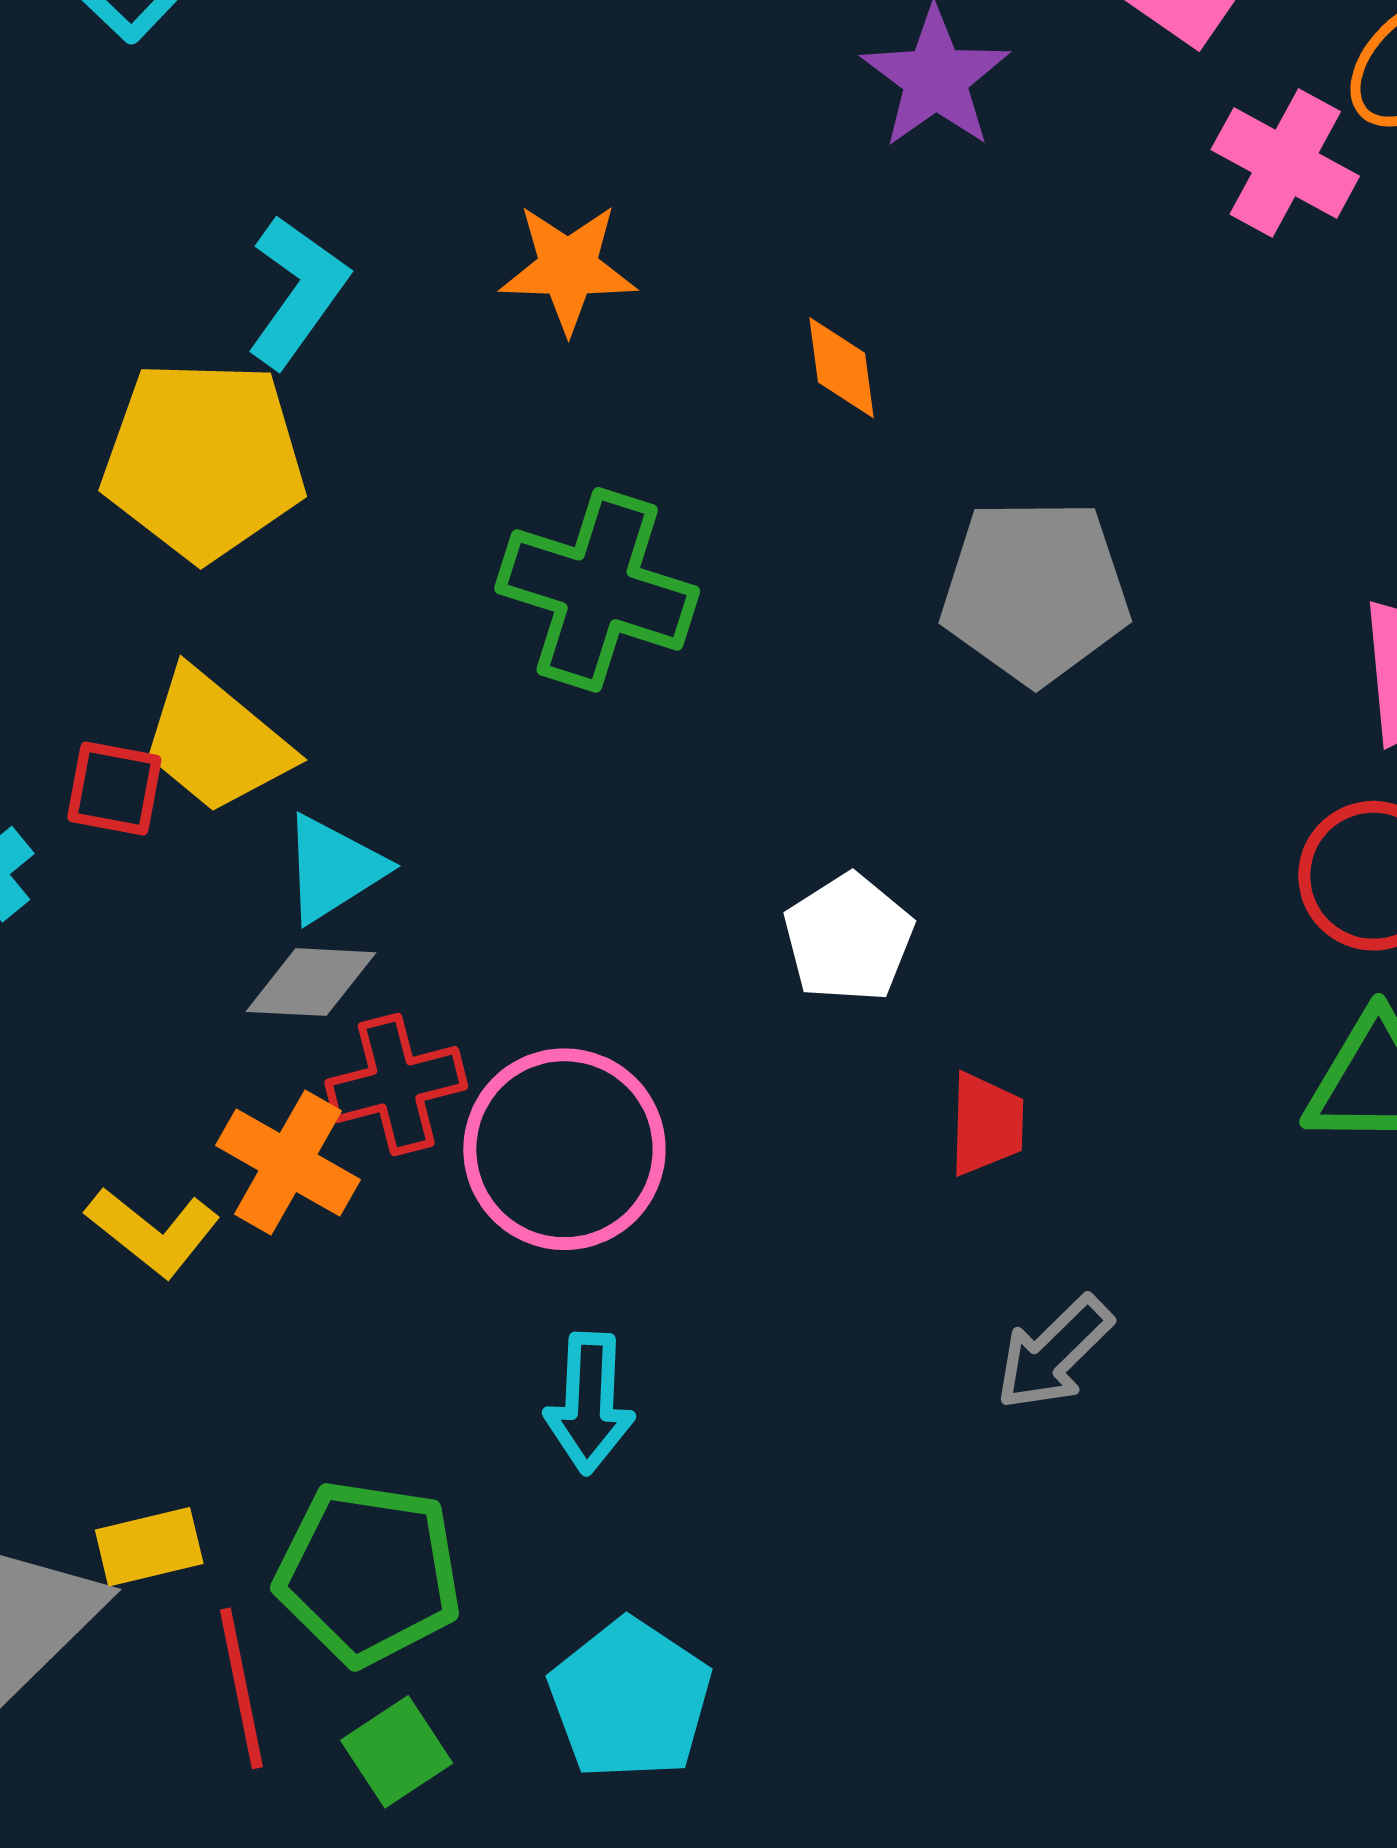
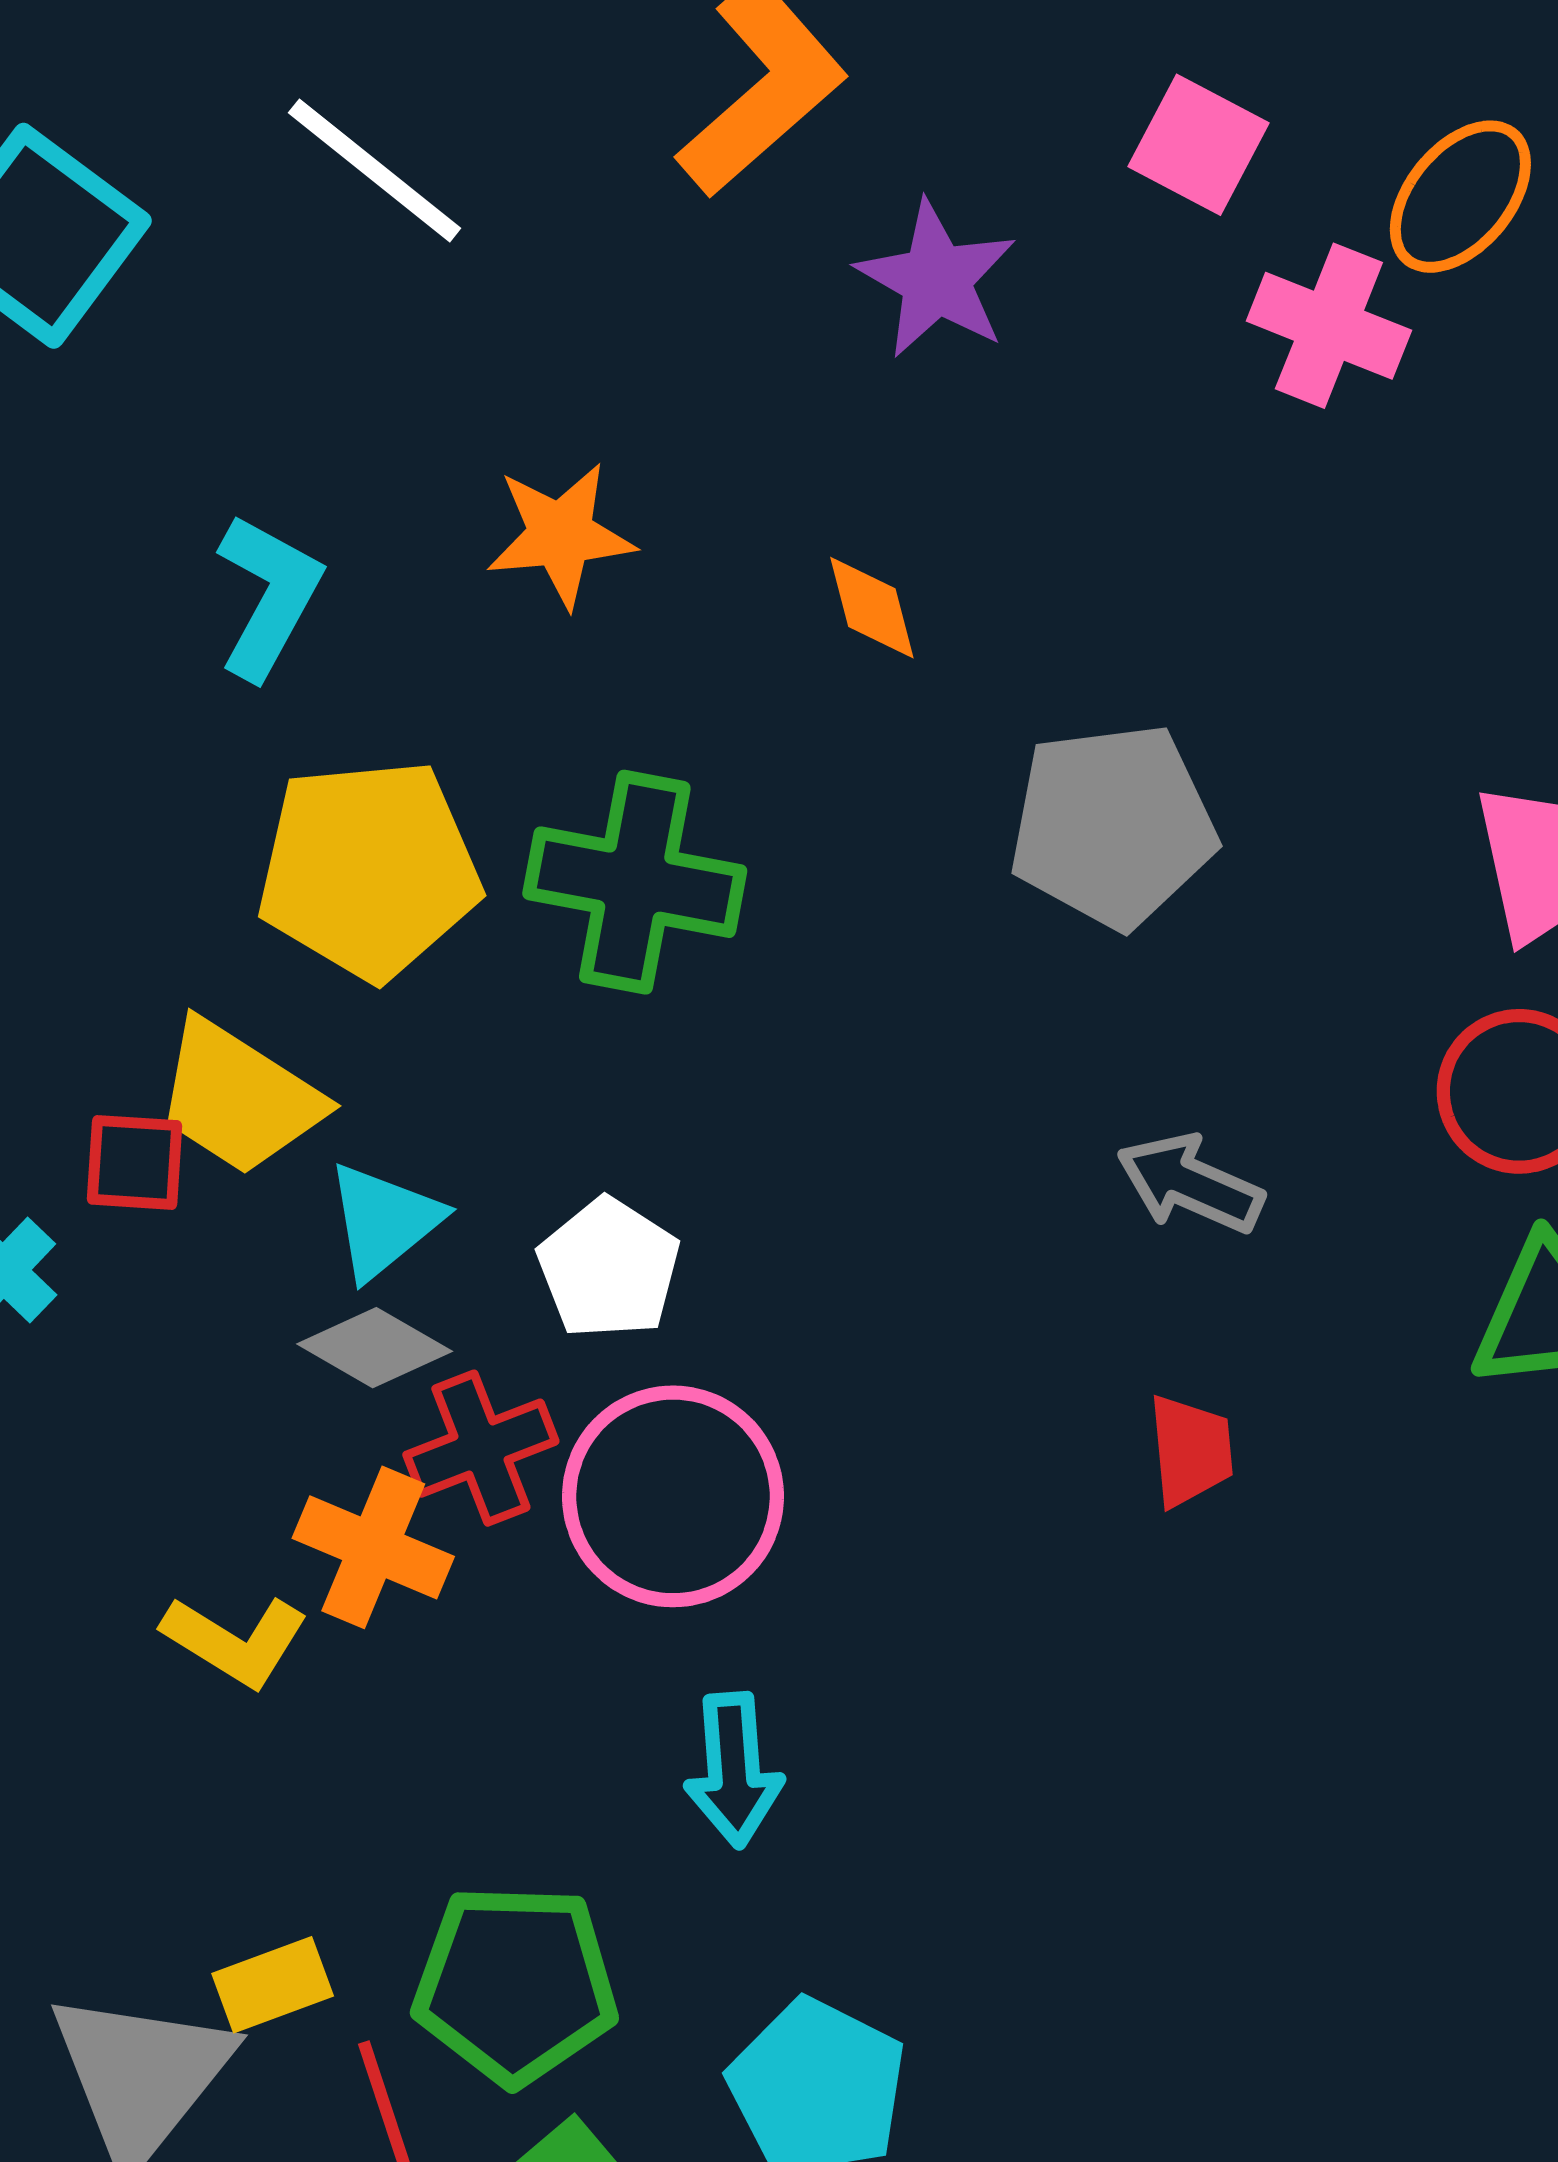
yellow pentagon: (204, 460) -> (369, 869), moved
white pentagon: (848, 938) -> (609, 1268), moved
gray diamond: (311, 982) -> (375, 1348), turned 34
red trapezoid: (986, 1124) -> (1191, 1451), moved
gray arrow: (1054, 1353) -> (1190, 1184), moved, turned 75

